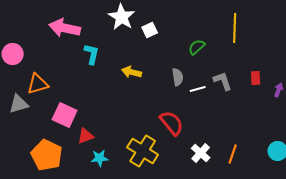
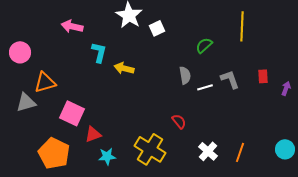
pink arrow: (65, 28) -> (72, 26), size x0.7
yellow arrow: (132, 72) -> (124, 68), moved
red semicircle: (172, 123) -> (179, 121), size x0.6

